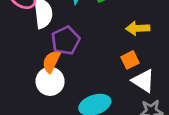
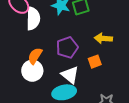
purple pentagon: (66, 41) -> (67, 47), moved
white triangle: (143, 81) -> (70, 75), moved

